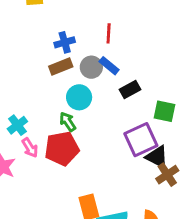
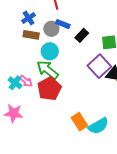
brown rectangle: (61, 67) -> (31, 35), turned 49
green arrow: (68, 122) -> (47, 70), size x1.6
pink arrow: (30, 148) -> (26, 81), moved

